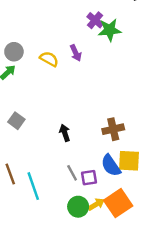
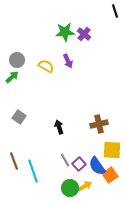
green star: (110, 30) -> (65, 32), moved
blue semicircle: (111, 166) -> (97, 166), moved
purple square: (89, 178) -> (79, 164), turned -32
orange square: (118, 203) -> (110, 175), moved, size x0.7

